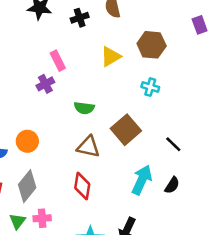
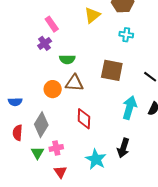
green semicircle: (84, 108) -> (67, 59), moved
brown square: (126, 130) -> (112, 70), turned -30
orange circle: (27, 141) -> (53, 89), moved
brown triangle: (88, 147) -> (74, 83), moved

